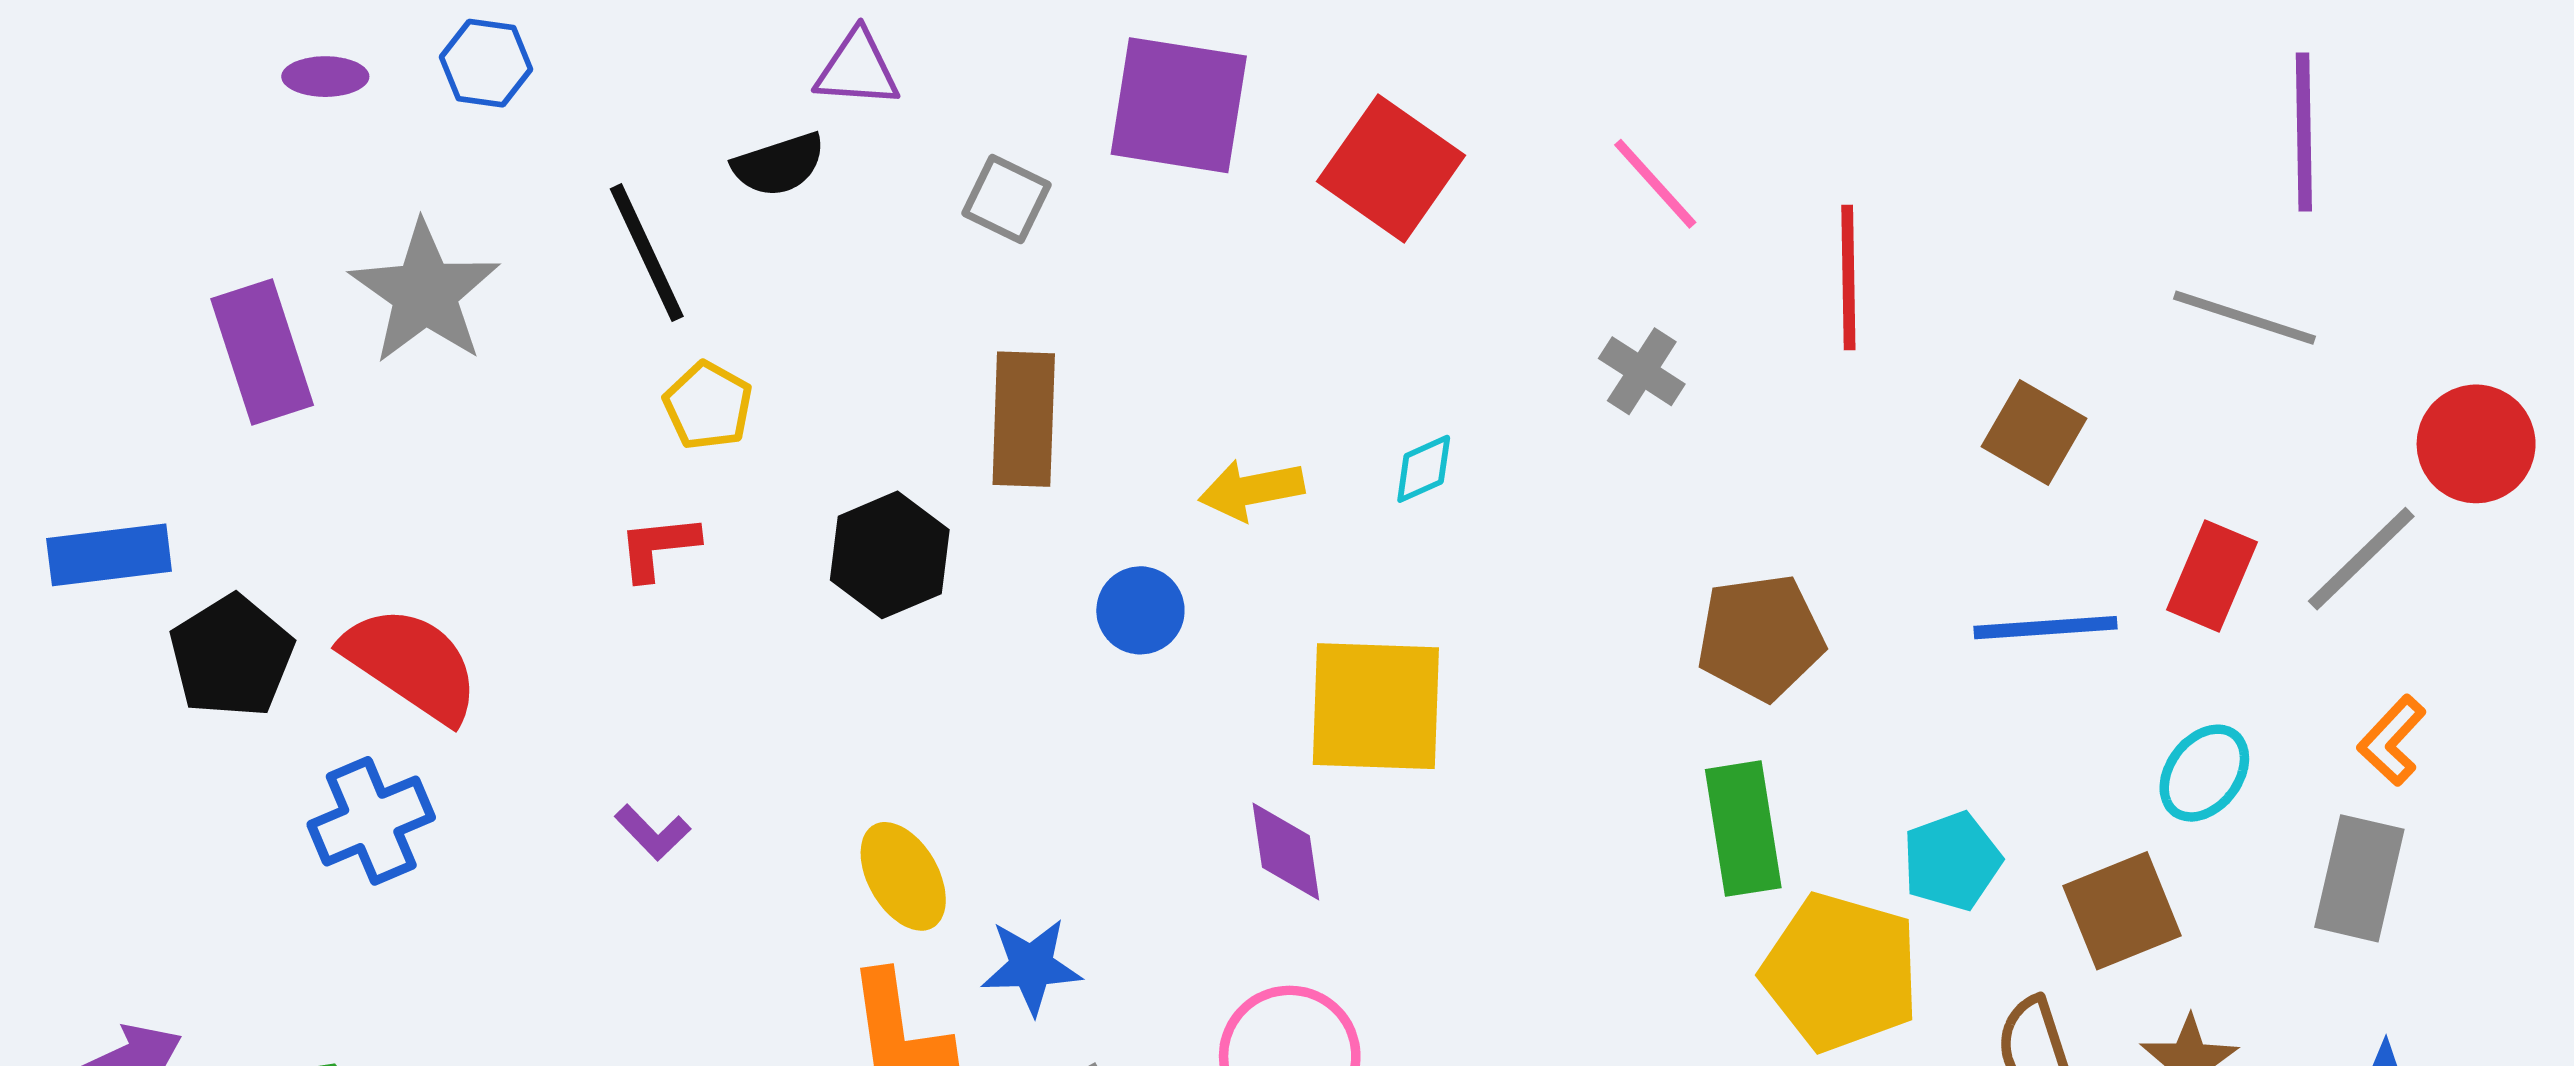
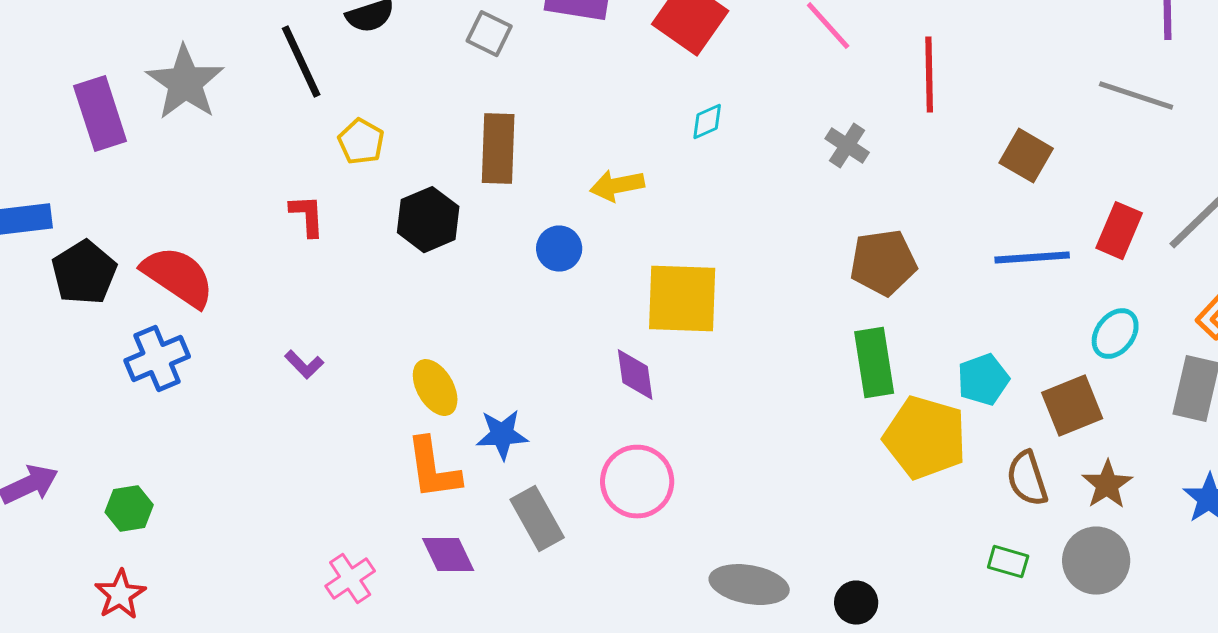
gray cross: (1642, 371) -> (847, 146), moved
yellow pentagon: (708, 406) -> (361, 142), moved
cyan diamond: (1424, 469) -> (707, 122), moved
red L-shape: (658, 547) -> (307, 216), turned 93

